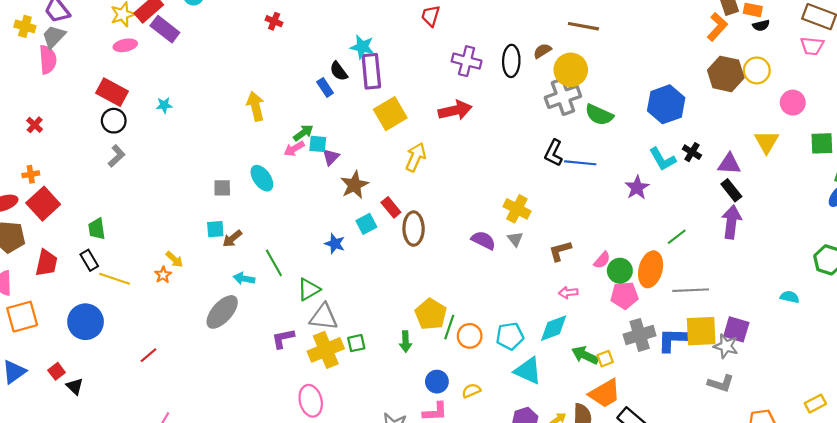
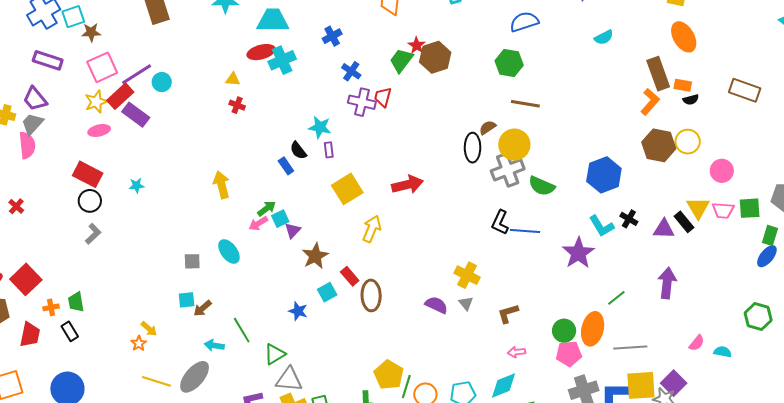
pink trapezoid: (812, 46) -> (723, 210), moved
purple cross: (467, 61) -> (362, 102), moved
black ellipse: (511, 61) -> (473, 148), moved
purple rectangle: (371, 71) -> (329, 150), size x0.5
cyan square: (318, 144) -> (280, 219), turned -30
orange cross: (31, 174) -> (51, 307), moved
purple star: (637, 188) -> (578, 253), size x1.4
black rectangle: (731, 190) -> (684, 222), moved
pink semicircle: (602, 260) -> (697, 343), moved
yellow line: (114, 279) -> (156, 381), moved
purple square: (736, 329) -> (674, 383), turned 30

